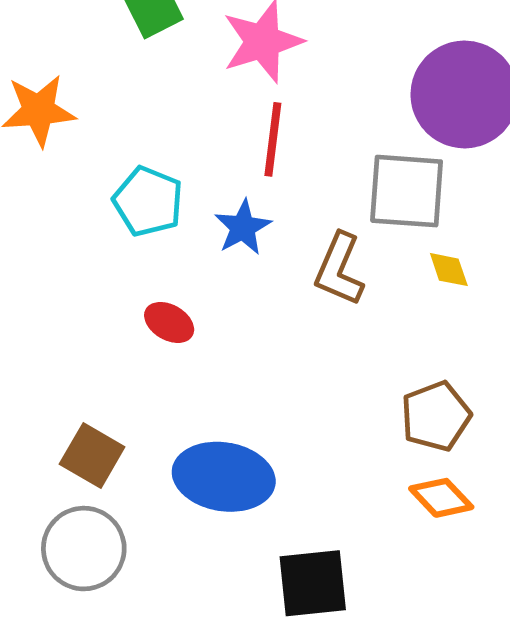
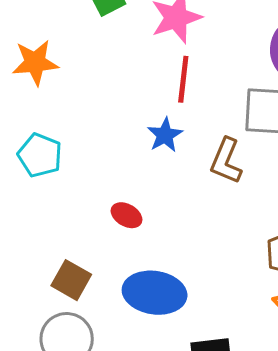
cyan pentagon: (148, 201) -> (40, 155), moved
red ellipse: (169, 322) -> (127, 215), moved

